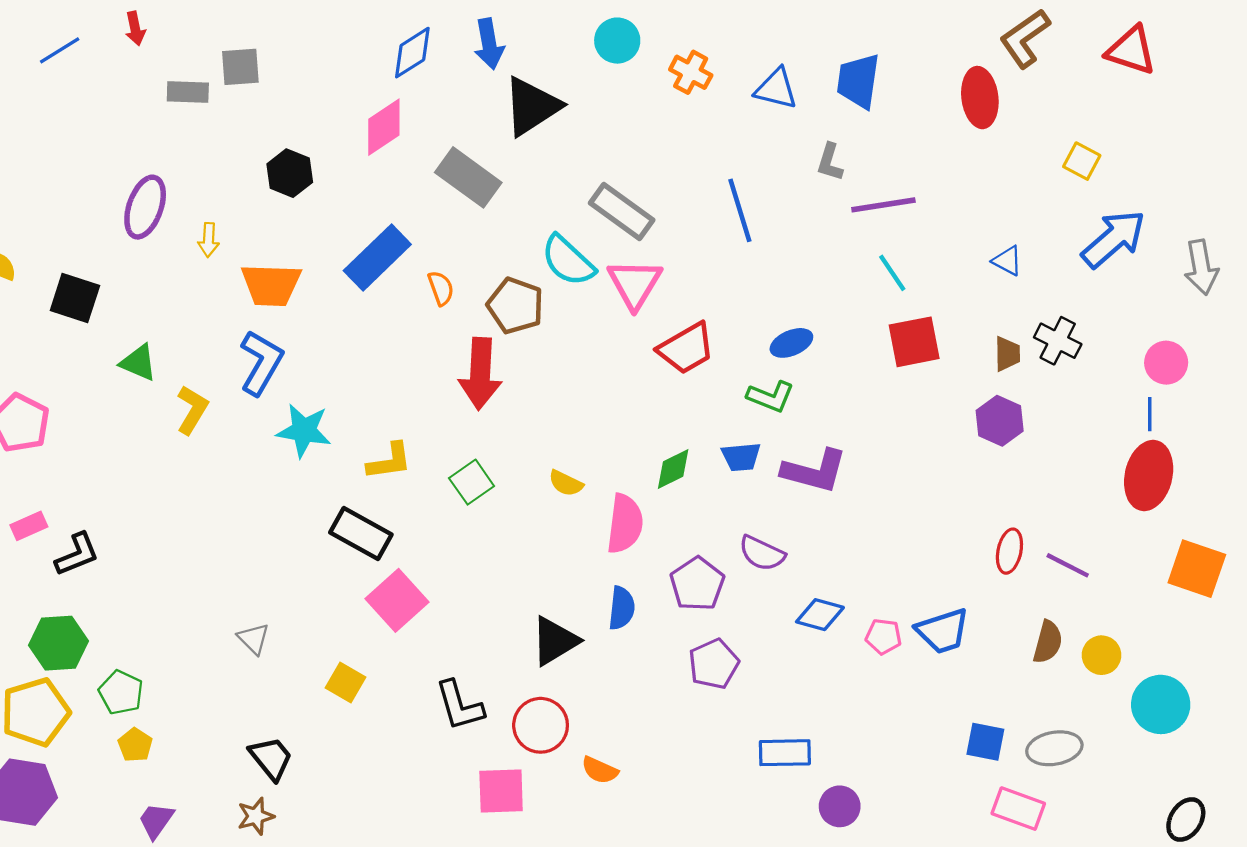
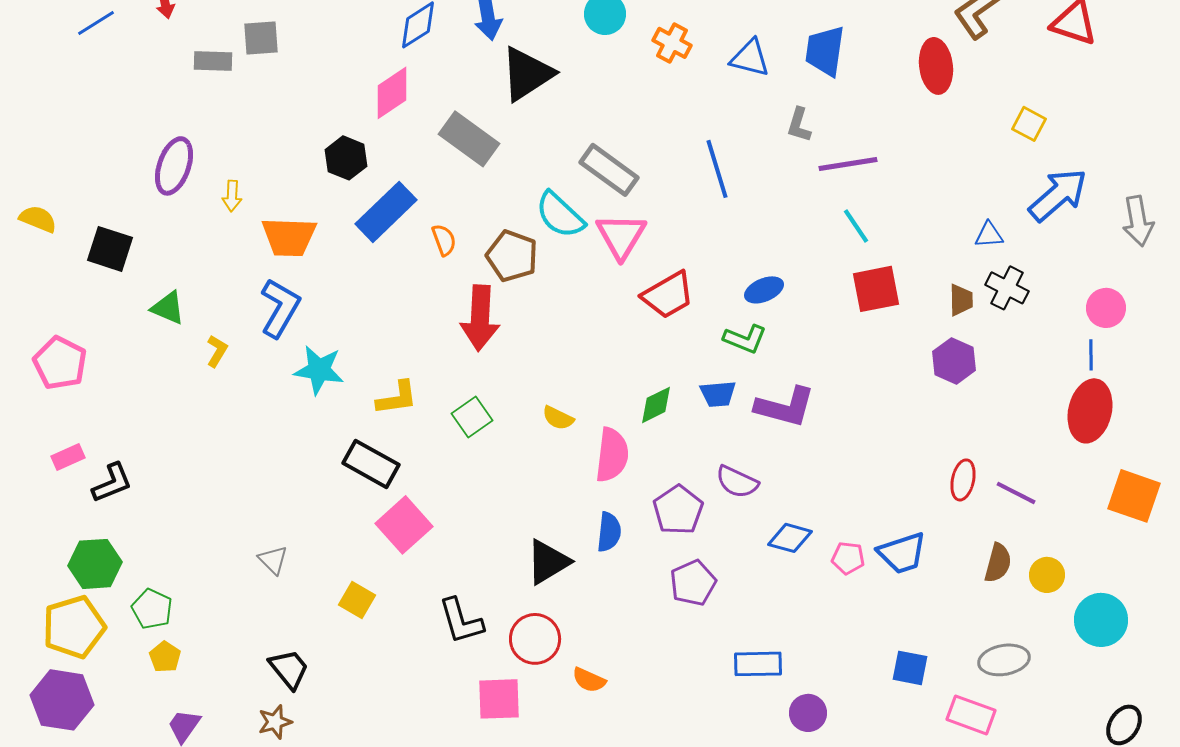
black hexagon: (290, 173) -> (346, 158), moved
blue triangle: (1007, 261) -> (989, 235), moved, turned -32
yellow L-shape: (192, 410) -> (217, 351), size x0.7
blue square: (985, 742) -> (910, 668), moved

